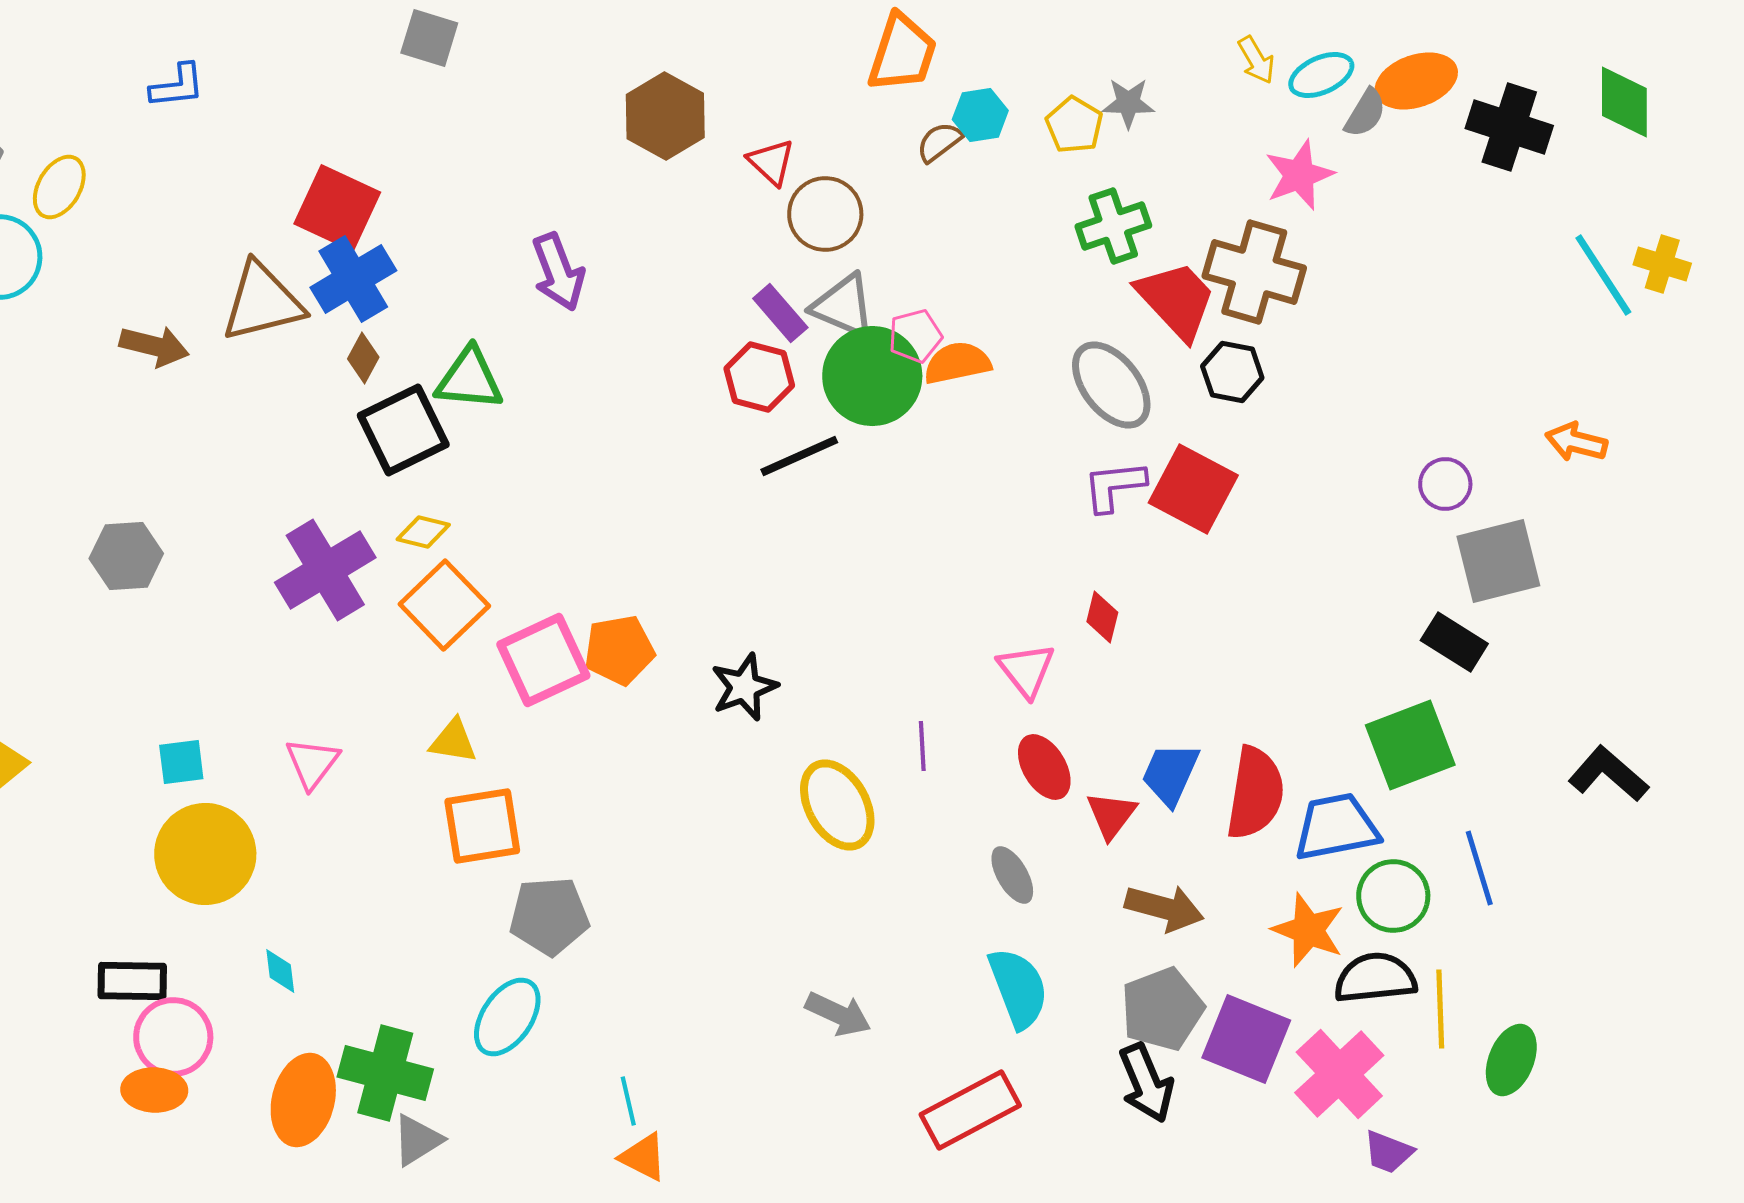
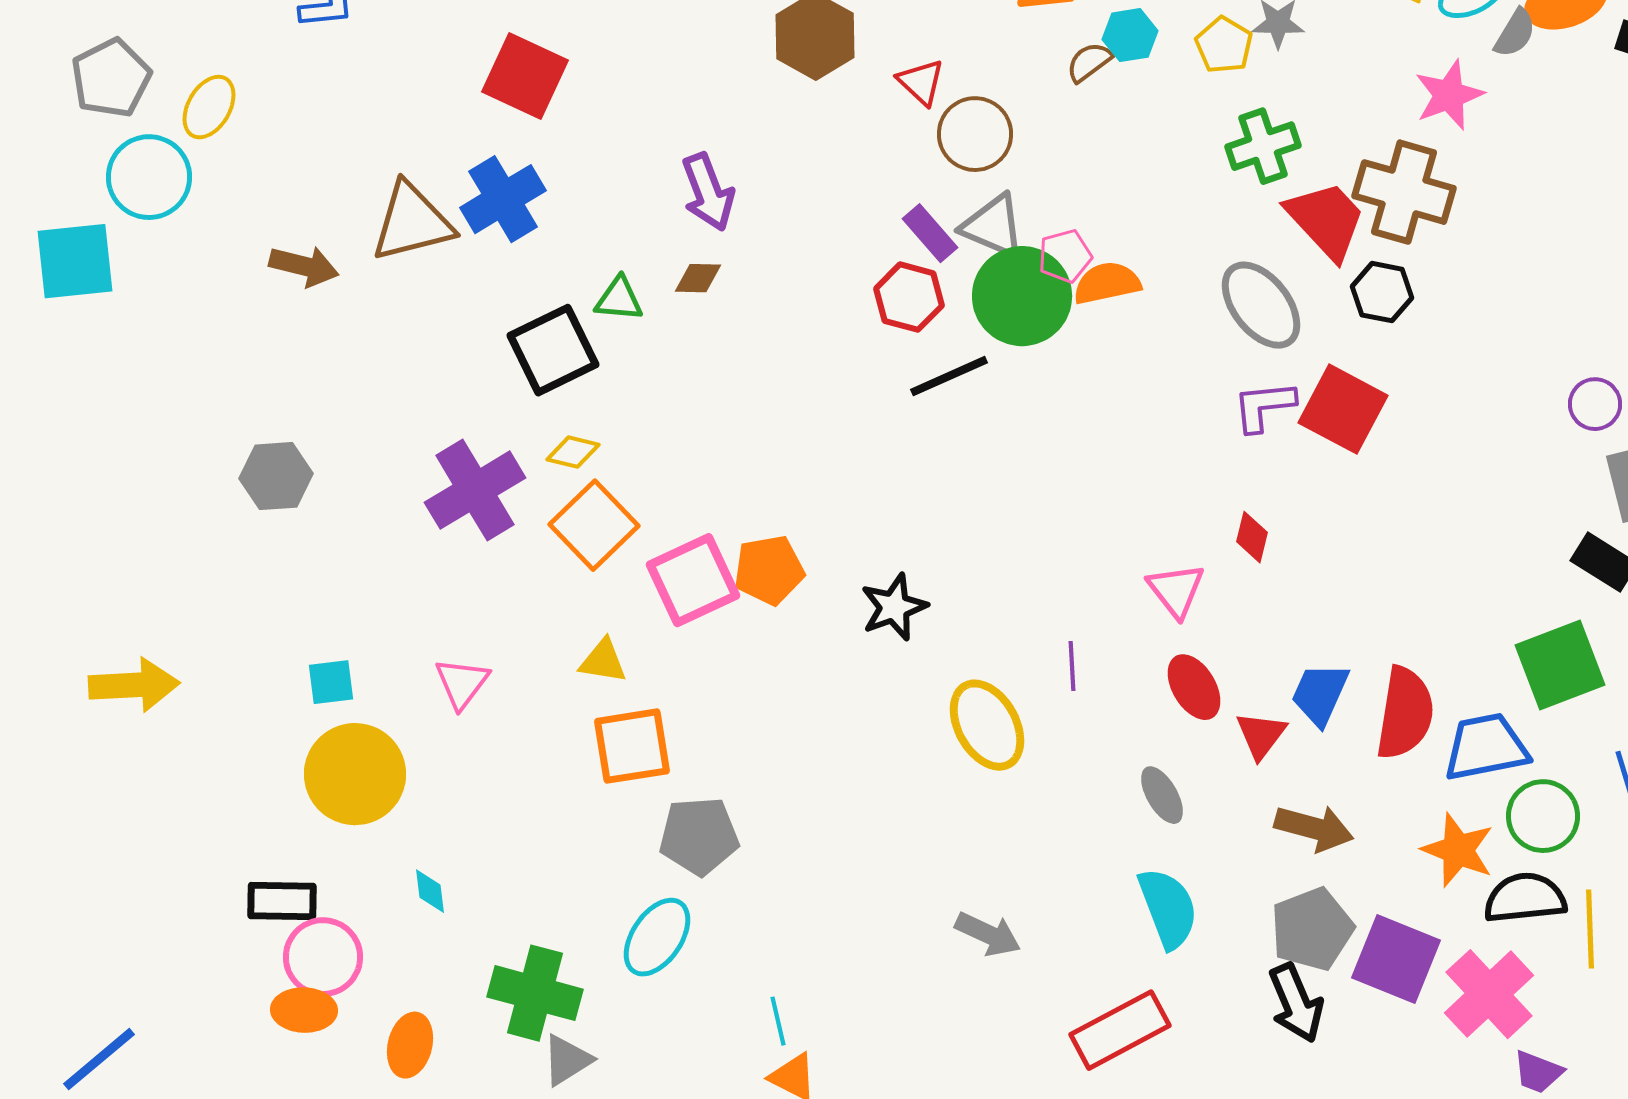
red square: (337, 208) -> (525, 76), moved
brown diamond: (363, 358) -> (698, 278), moved, turned 63
green triangle: (469, 379) -> (619, 299), size x0.7
orange ellipse: (303, 1100) -> (410, 1045), moved, size x0.7

